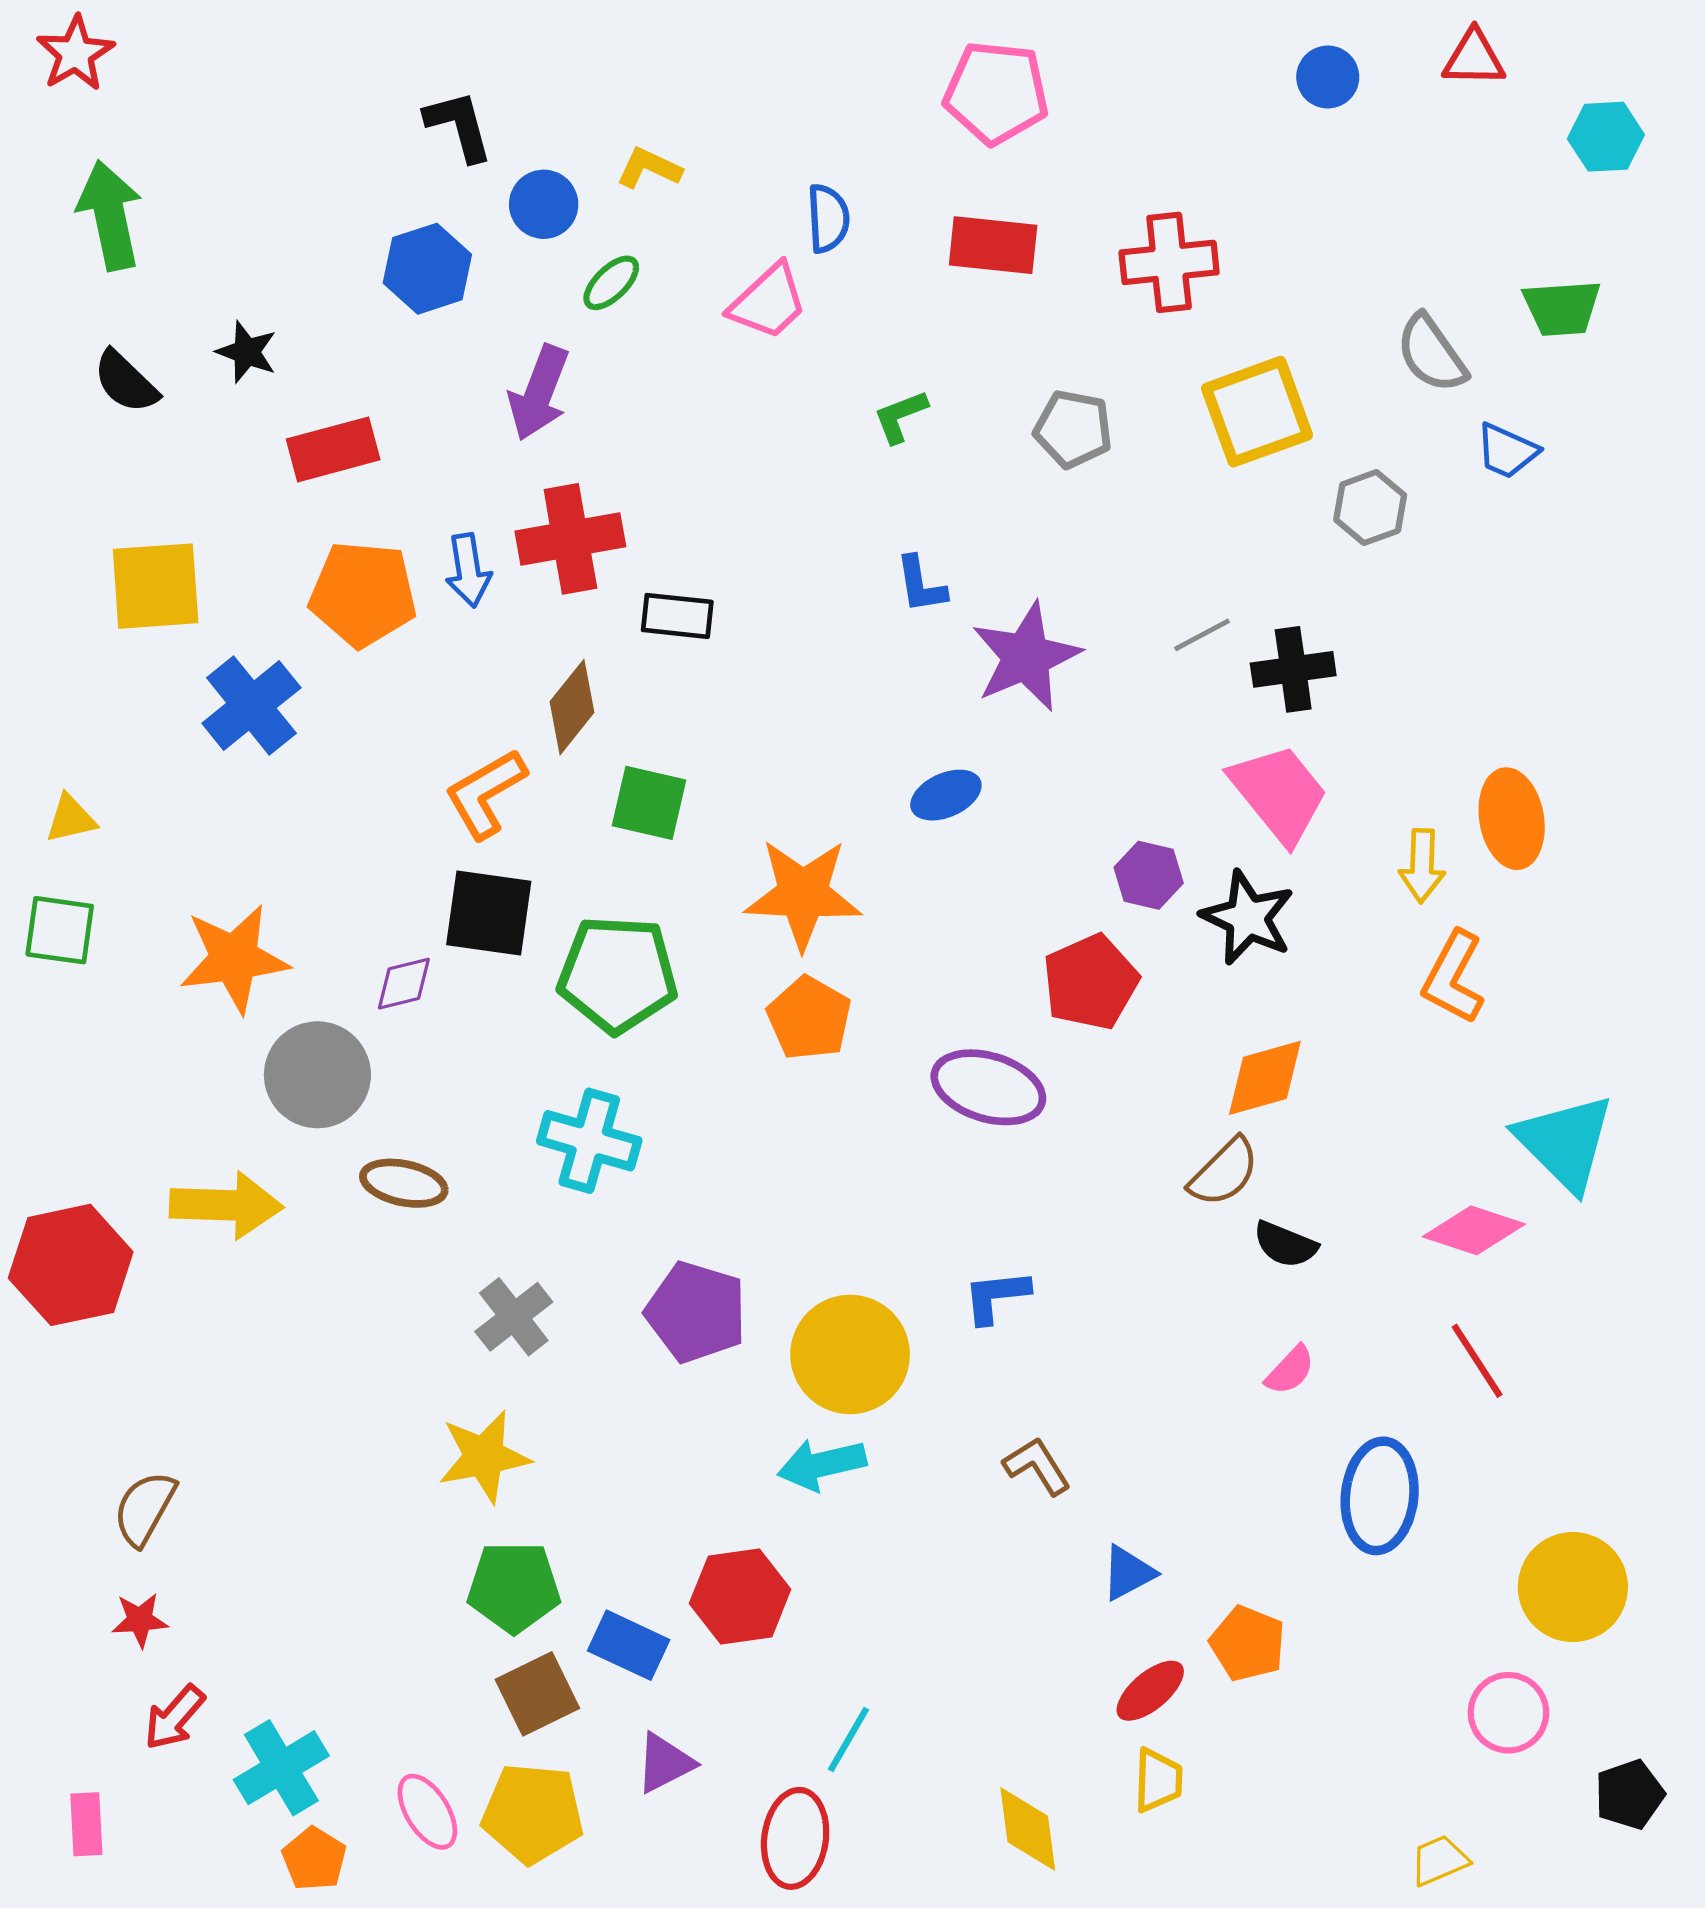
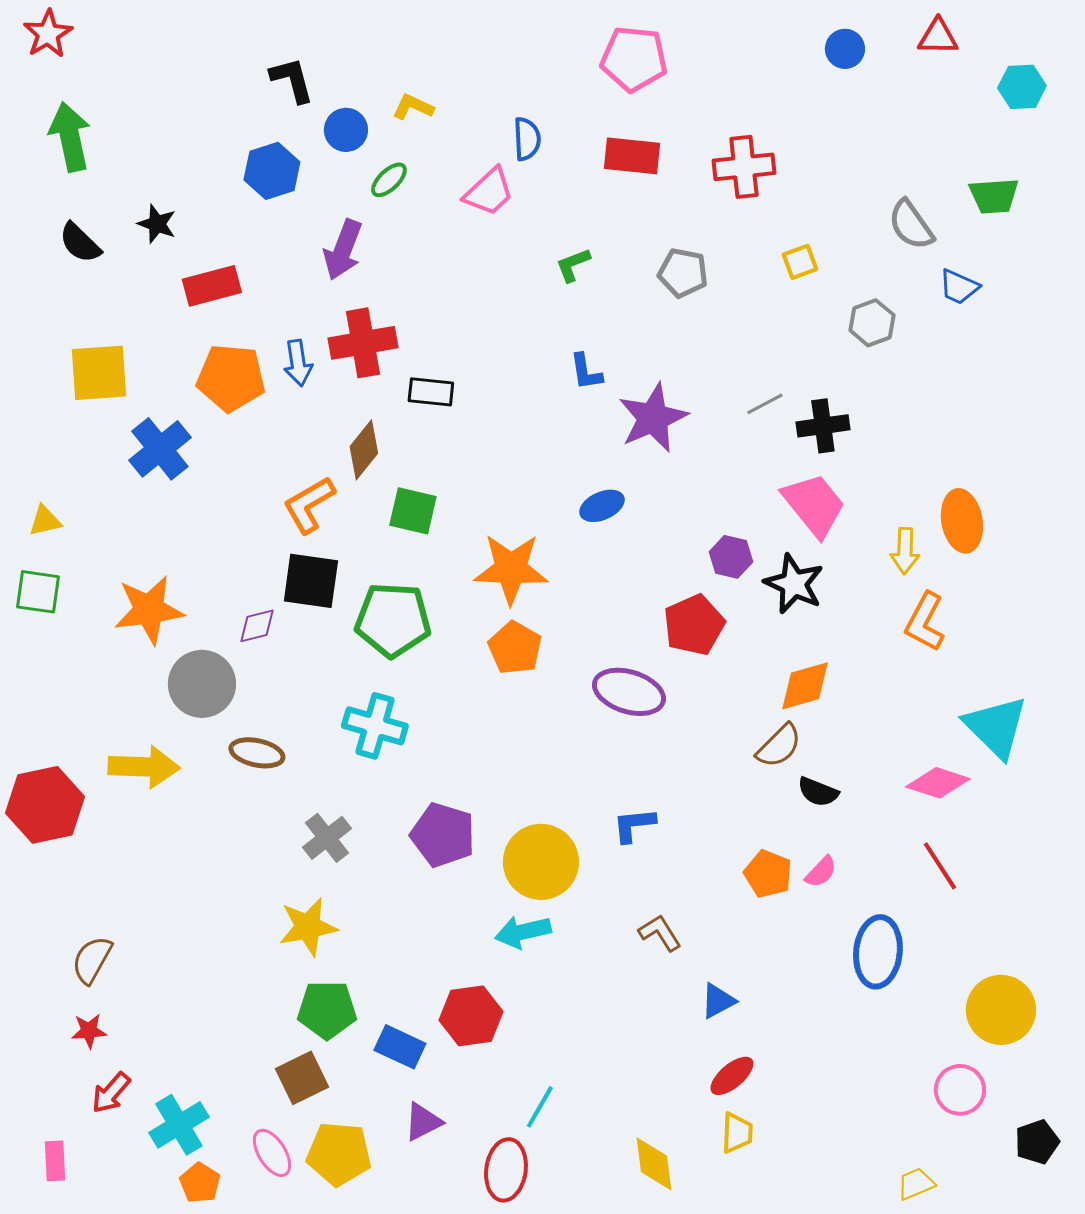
yellow square: (1257, 412) -> (800, 262), size x0.5
orange pentagon: (1248, 1644) -> (768, 874), moved
brown square: (537, 1694) -> (302, 1078), moved

